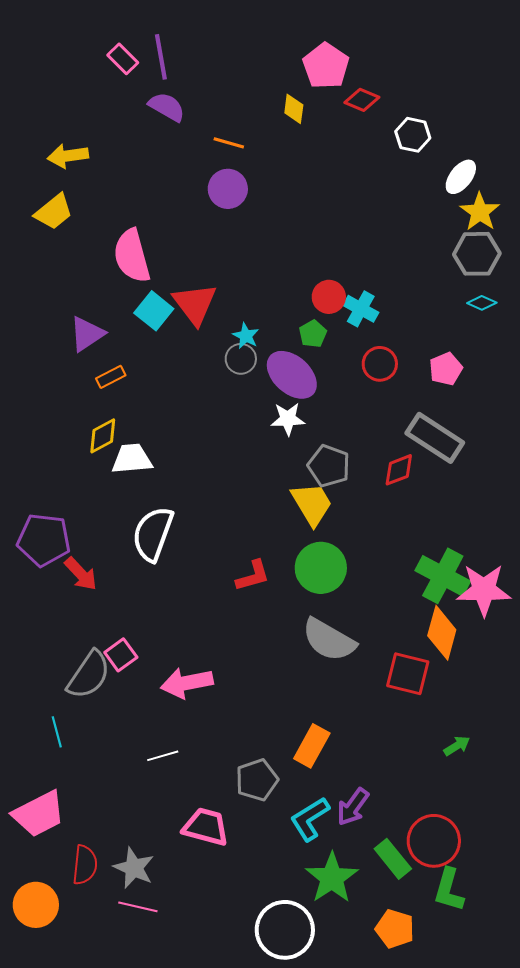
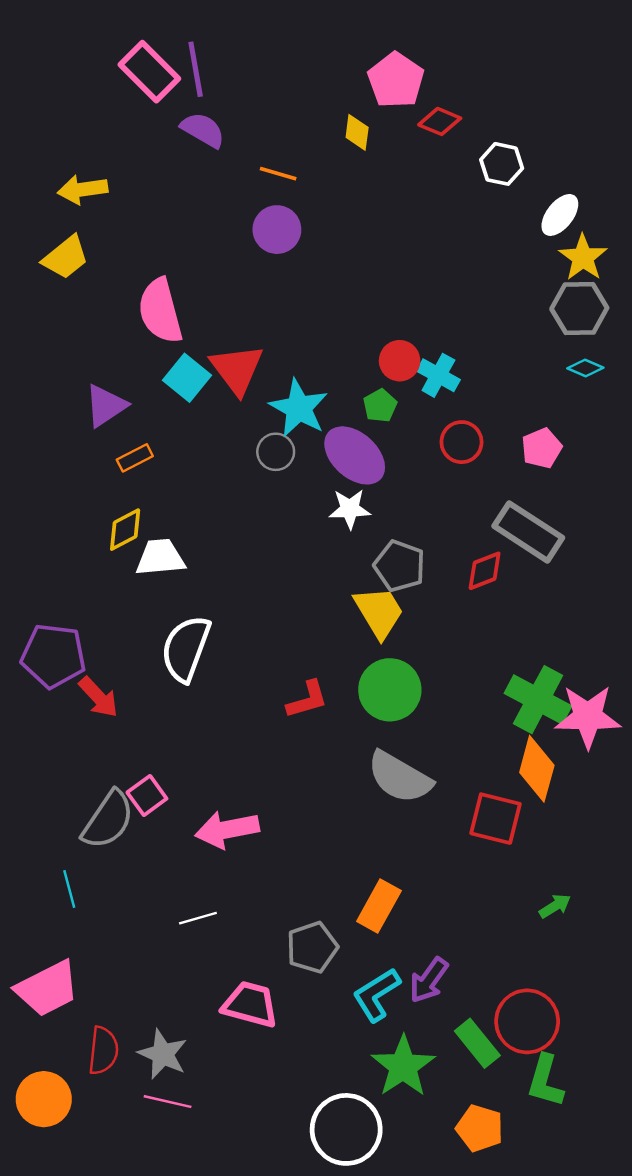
pink rectangle: (123, 59) -> (149, 72), size x1.6
cyan star: (246, 336) -> (299, 408), size x1.8
gray circle: (241, 359) -> (276, 452), moved

